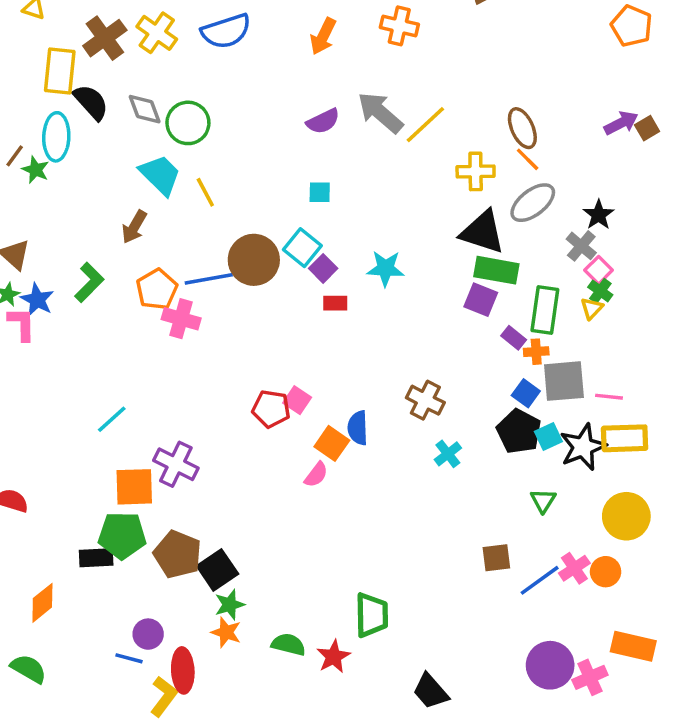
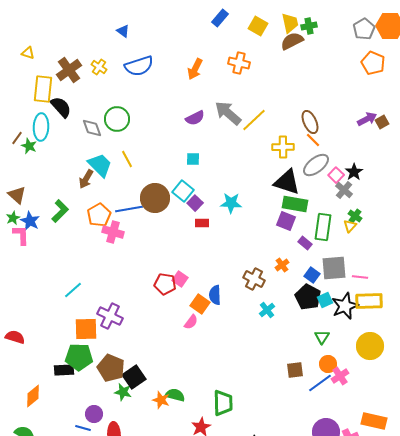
yellow cross: (157, 33) -> (99, 67), size x0.7
gray diamond: (145, 109) -> (92, 128), moved
cyan trapezoid: (160, 175) -> (100, 165), moved
pink square: (599, 270) -> (336, 175), moved
orange cross: (536, 352) -> (282, 265), moved, turned -32
orange circle: (606, 572) -> (328, 364), moved
green star: (230, 605) -> (123, 392), moved, turned 30
orange star: (226, 632) -> (161, 400), moved
green semicircle: (288, 644) -> (175, 395), moved

